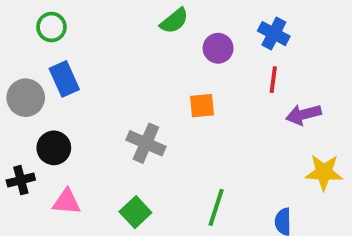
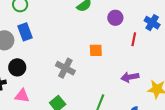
blue cross: (274, 34) -> (152, 23), moved
purple circle: (218, 48) -> (115, 18), moved
purple arrow: (304, 114) -> (130, 77), moved

